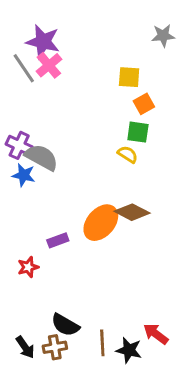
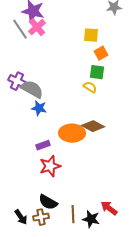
blue star: (24, 175) -> (39, 108), moved
orange ellipse: (101, 223) -> (72, 133), turned 50
red star: (28, 267) -> (50, 166), moved, size x1.5

